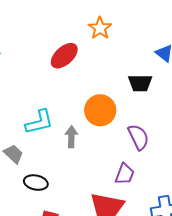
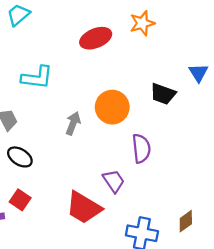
cyan L-shape: (39, 122) -> (37, 77), moved
purple trapezoid: (125, 174) -> (114, 181), turned -75

